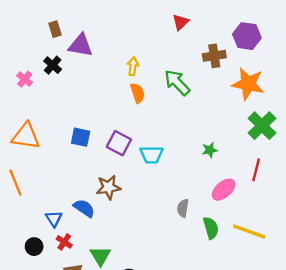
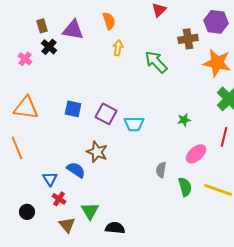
brown rectangle: (55, 29) -> (42, 26), moved
orange semicircle: (138, 93) -> (109, 21), moved
brown star: (108, 187) -> (97, 152), turned 30
black circle: (34, 247) -> (27, 212), moved

